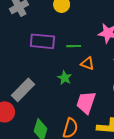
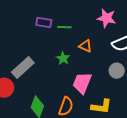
purple rectangle: (42, 41) -> (44, 22), size x0.7
green line: (74, 46) -> (64, 27), moved

